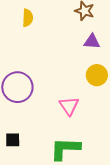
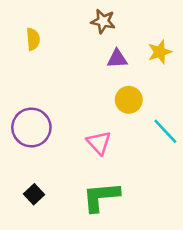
black square: (13, 140) -> (34, 194), turned -35

